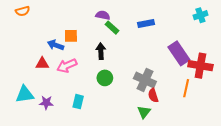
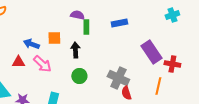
green rectangle: (112, 28) -> (86, 27), turned 48
orange square: (71, 36) -> (54, 38), moved
pink arrow: (67, 66) -> (42, 64), turned -114
red cross: (200, 66) -> (172, 64), size x0.7

